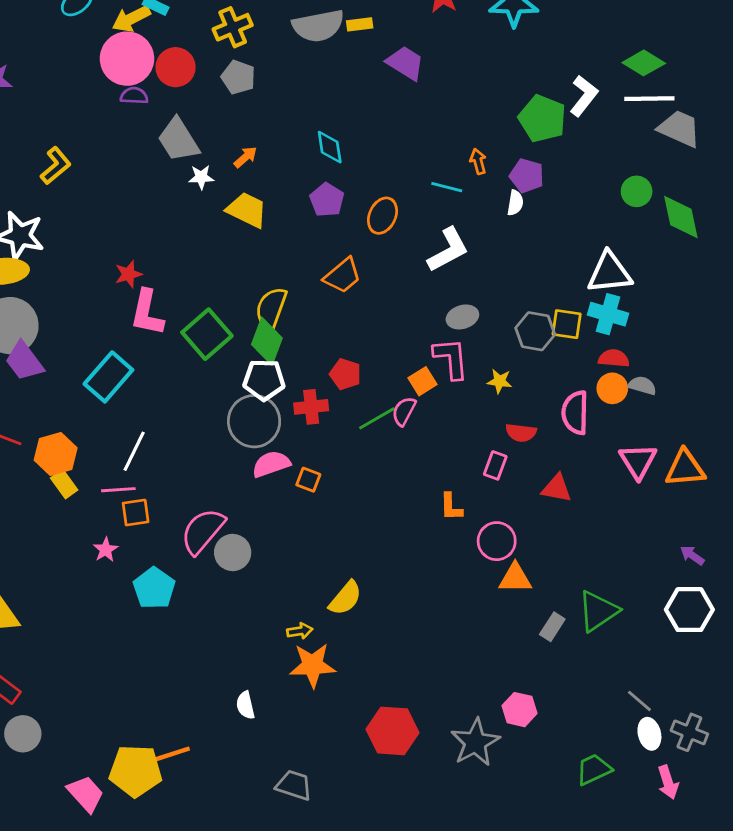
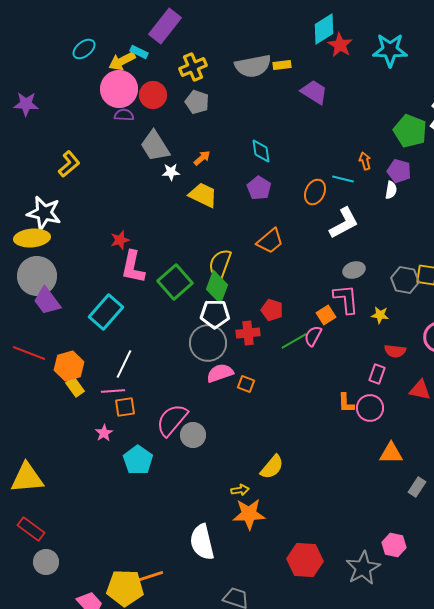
orange ellipse: (383, 216) -> (315, 192), moved
pink circle: (497, 541) -> (370, 408), moved
white semicircle: (245, 705) -> (202, 542), size x1.8

